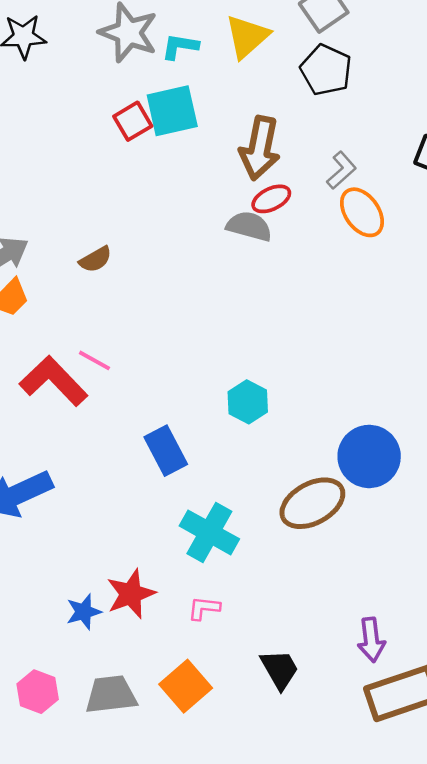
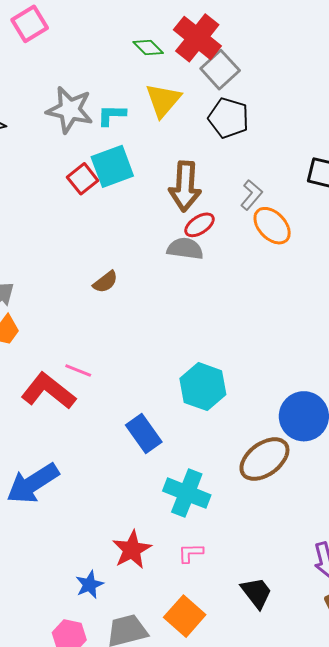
brown semicircle: (95, 259) -> (105, 282), moved
cyan hexagon: (248, 402) -> (203, 387), size x1.4
blue star: (84, 612) -> (90, 585), moved

